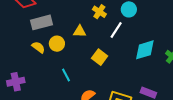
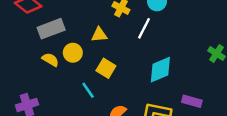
cyan diamond: (145, 50) -> (160, 70), moved
yellow square: (100, 57) -> (106, 68), moved

